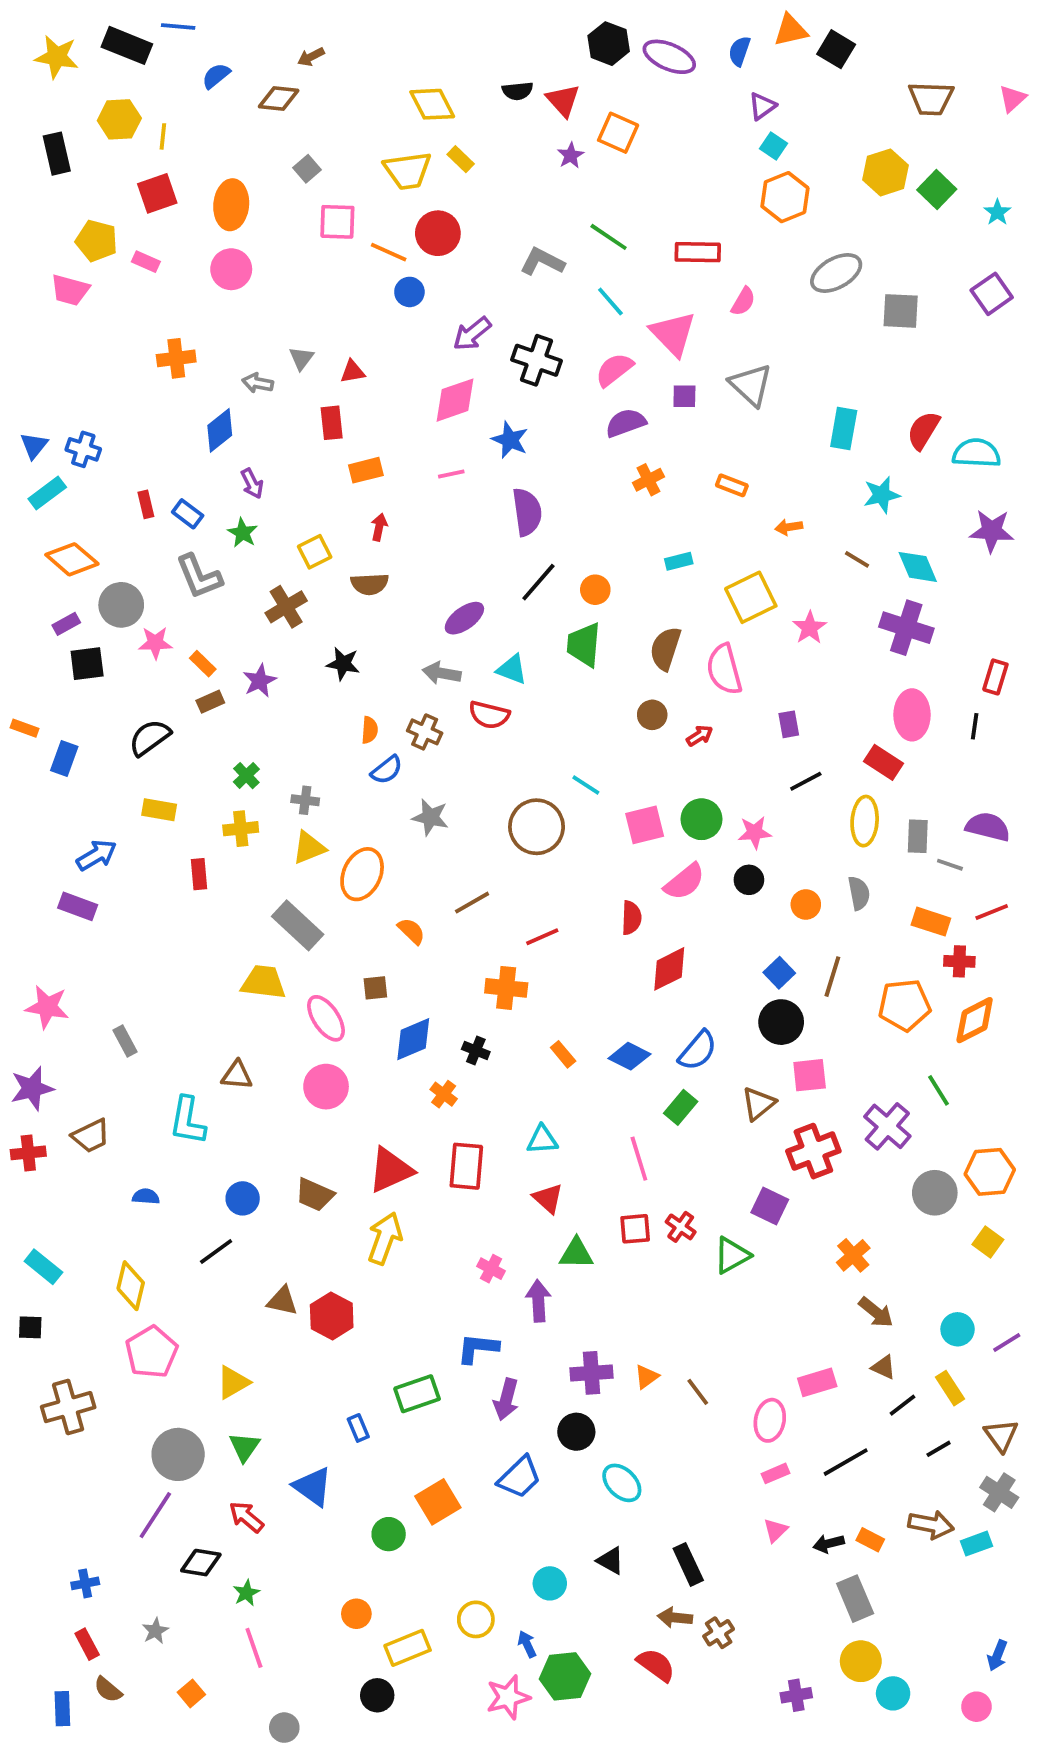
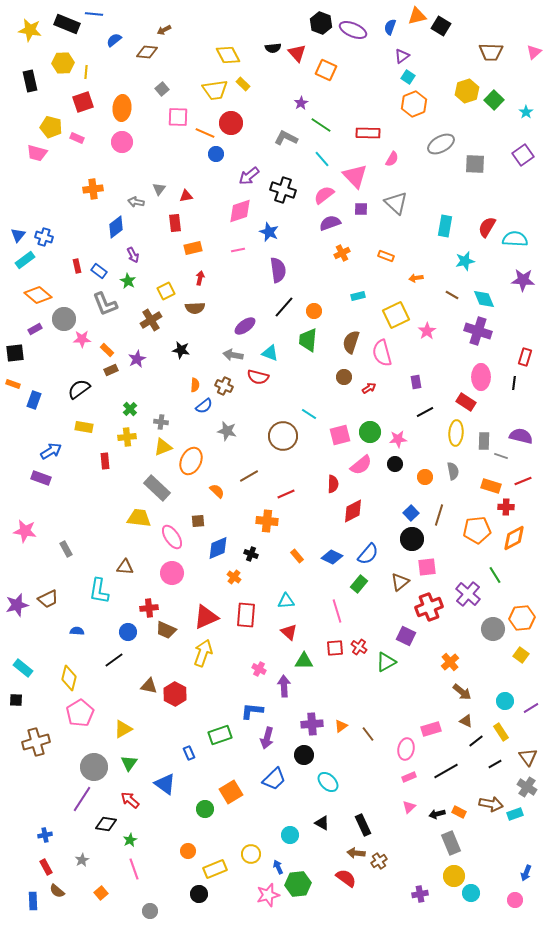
purple star: (571, 155) -> (301, 103), moved
black square: (87, 664) -> (15, 353), moved
purple star: (32, 1088) -> (17, 605), moved
red cross: (28, 1153) -> (149, 608), moved

